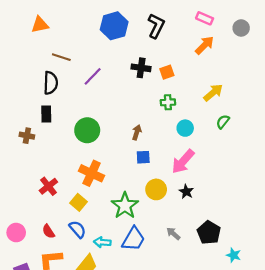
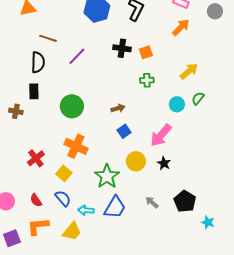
cyan circle: (185, 128) -> (177, 104), moved
brown arrow: (137, 132) -> (118, 108), turned 56
blue square: (143, 157) -> (124, 131), turned -32

